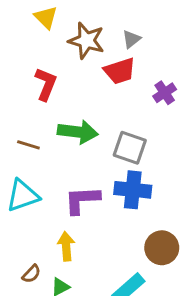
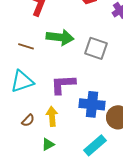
blue cross: (133, 190) -> (92, 104), moved
brown semicircle: (31, 274) -> (28, 120), moved

